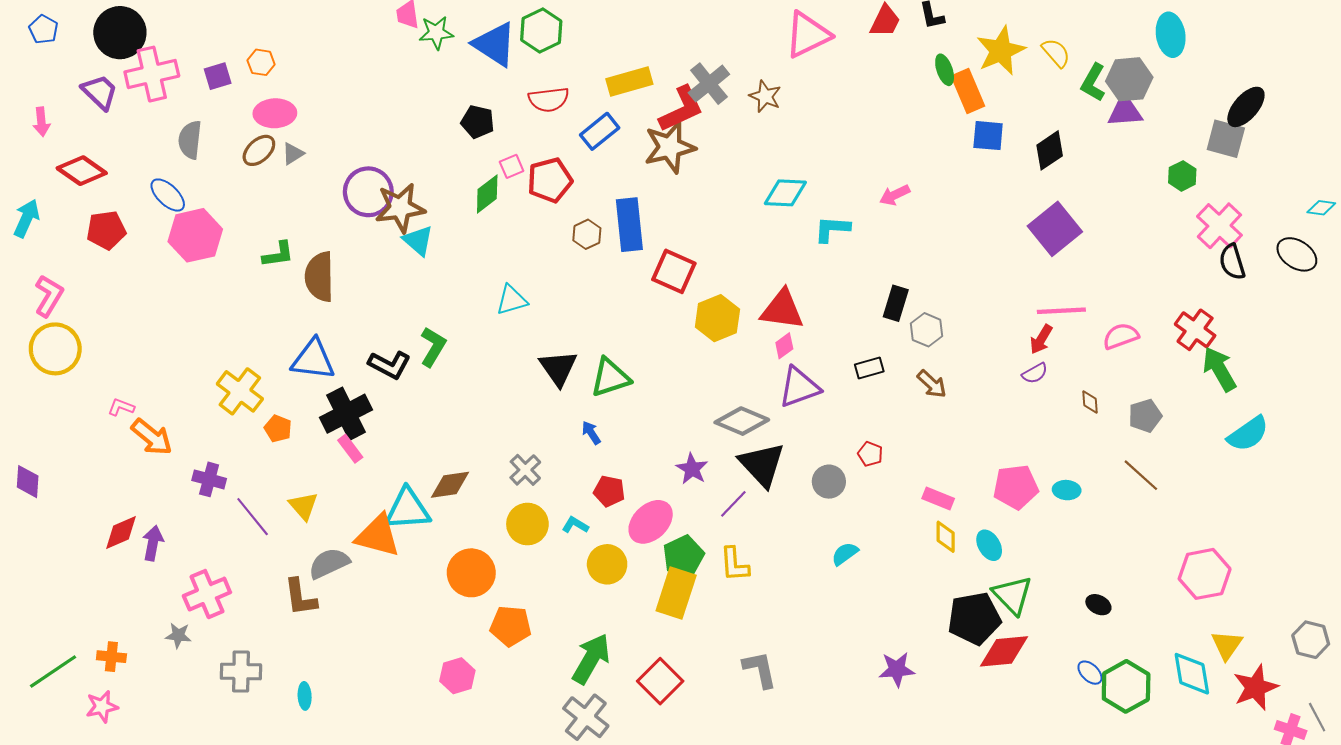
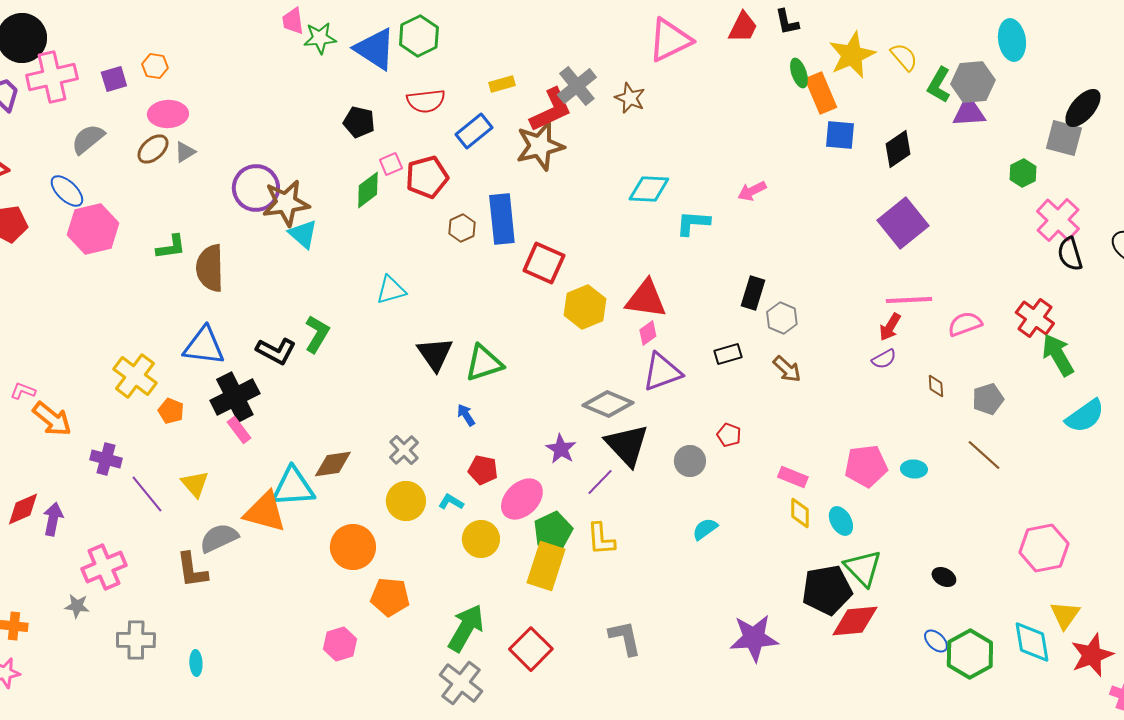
yellow rectangle: (629, 81) -> (502, 84), size x0.6
gray semicircle: (190, 140) -> (88, 139), turned 45
purple star: (897, 669) -> (754, 638), size x1.4

